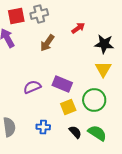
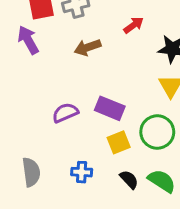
brown arrow: (47, 43) -> (88, 47), turned 36

